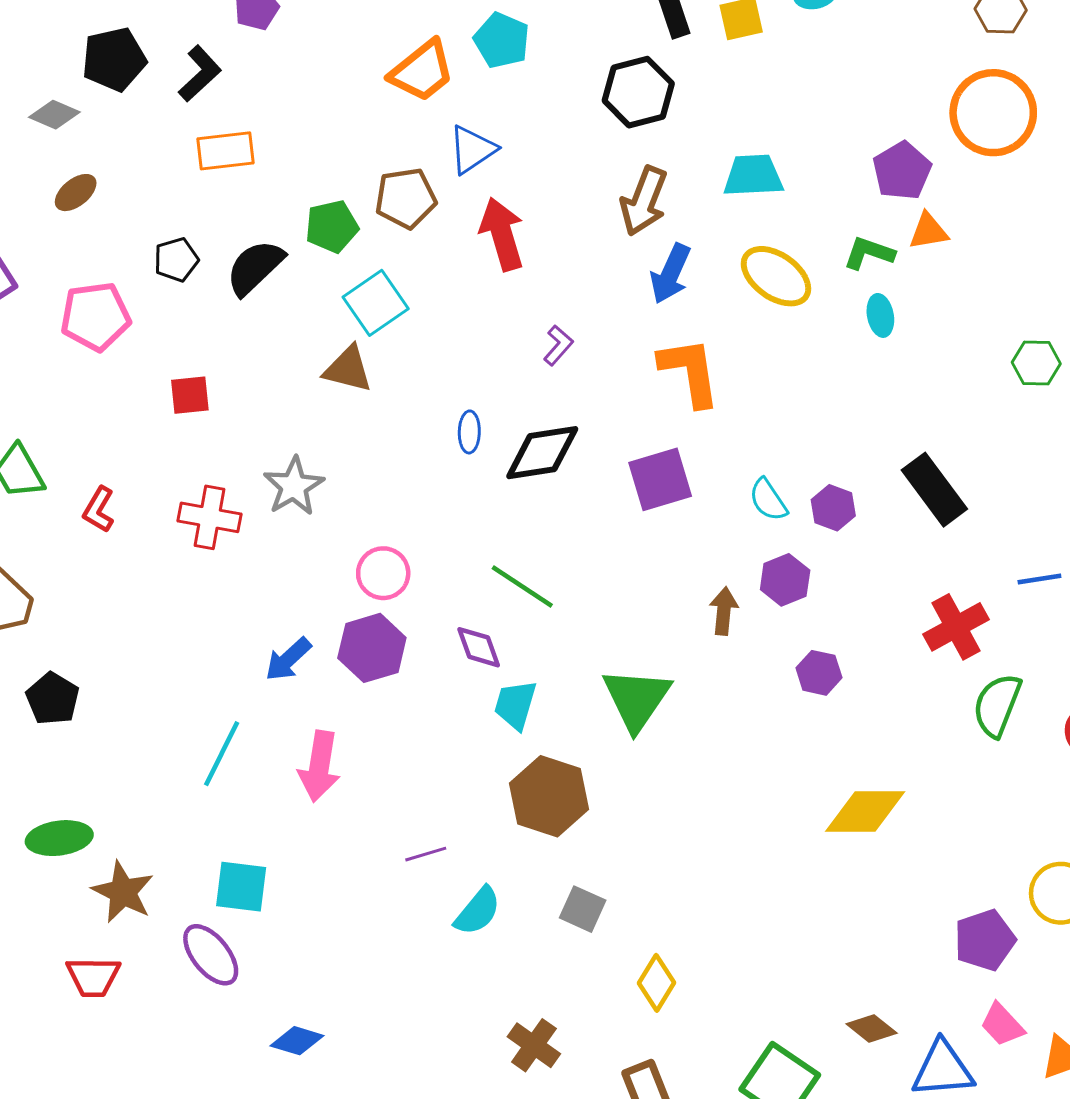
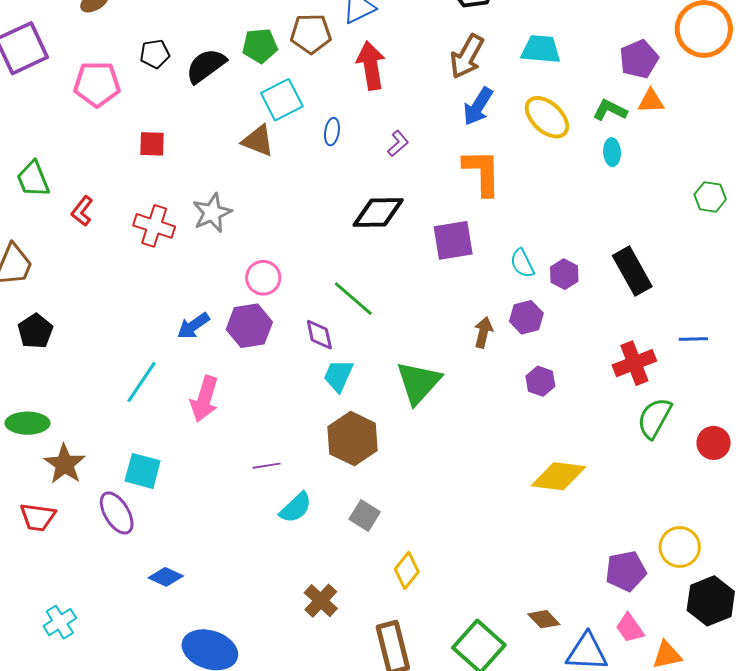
blue ellipse: (469, 432) -> (332, 132), moved

